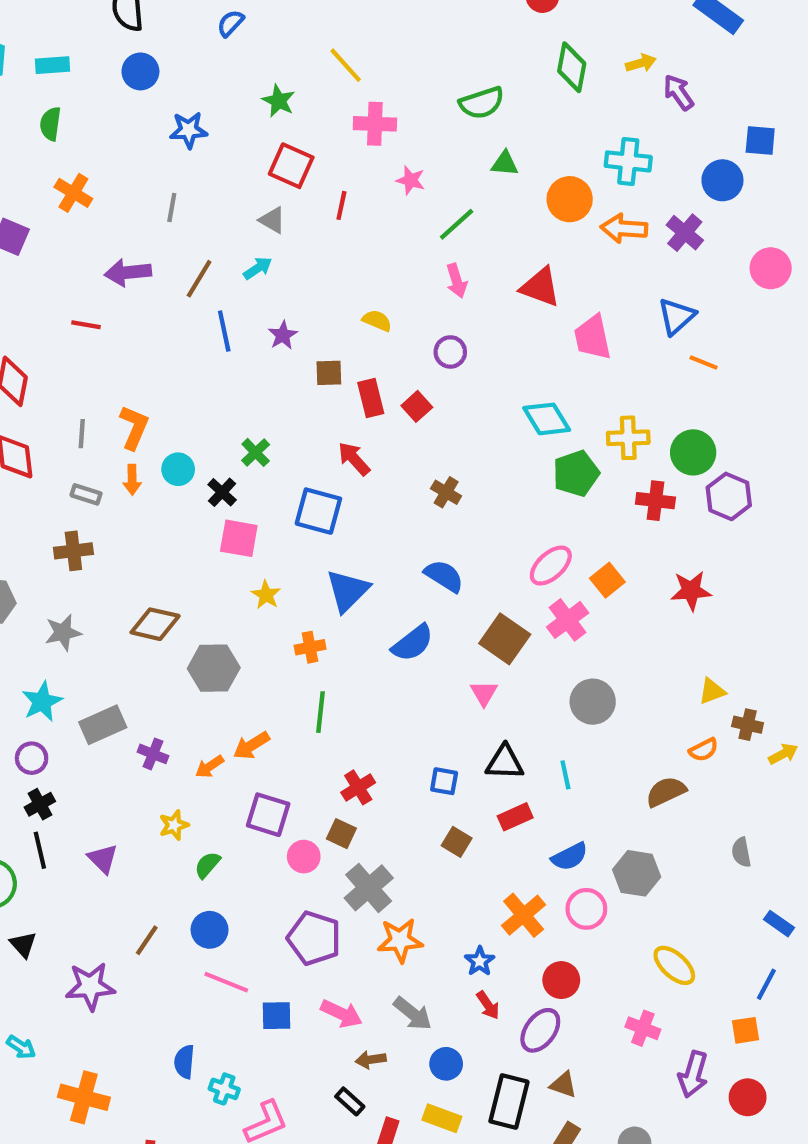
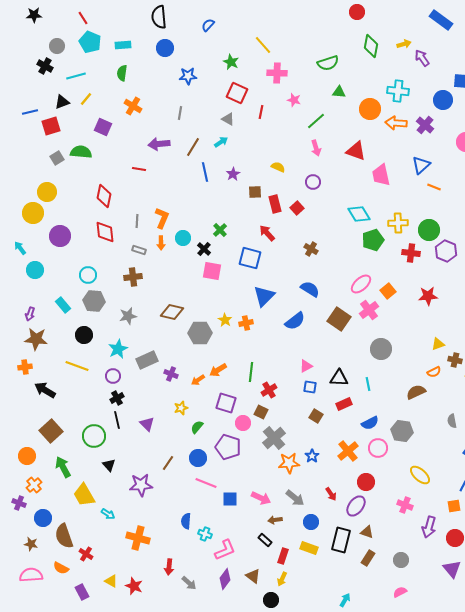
yellow star: (266, 595) -> (225, 320), moved
pink triangle: (484, 693) -> (306, 366), moved, turned 32
green line: (320, 712) -> (251, 372), moved
purple pentagon: (314, 938) -> (228, 447), moved
blue star: (480, 961) -> (312, 456), moved

